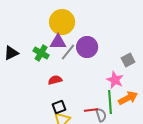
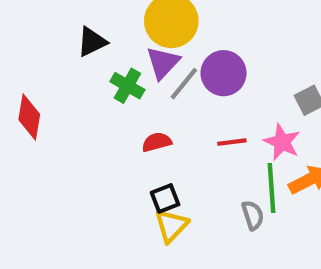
purple triangle: (58, 42) -> (163, 63), turned -48
black triangle: (11, 53) -> (92, 42), moved
red line: (91, 110) -> (232, 142), moved

